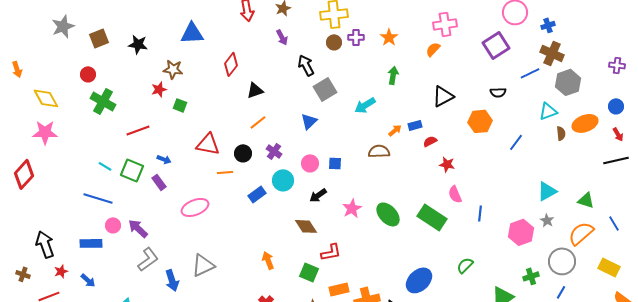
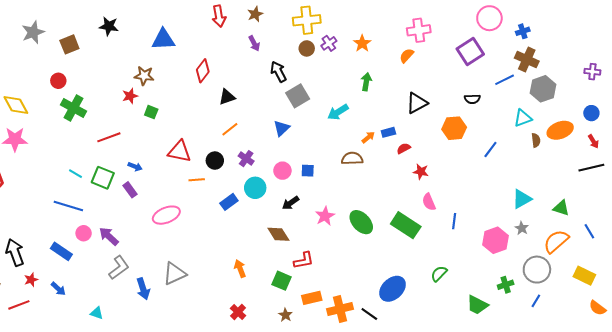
purple cross: (356, 37) -> (329, 43), turned -35
black star: (138, 44) -> (109, 26), moved
blue rectangle: (91, 243) -> (61, 251), turned 35

